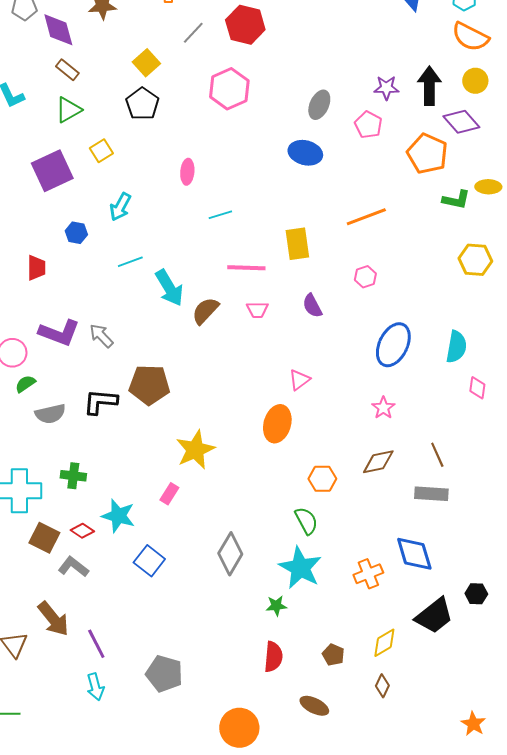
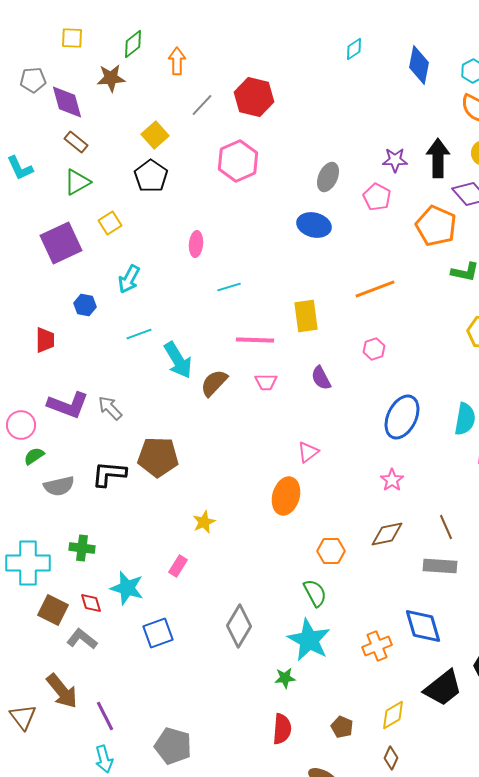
yellow star: (195, 450) -> (204, 522), size x0.6
red diamond: (82, 531) -> (91, 603), turned 40
blue square: (149, 561) -> (158, 633), turned 32

